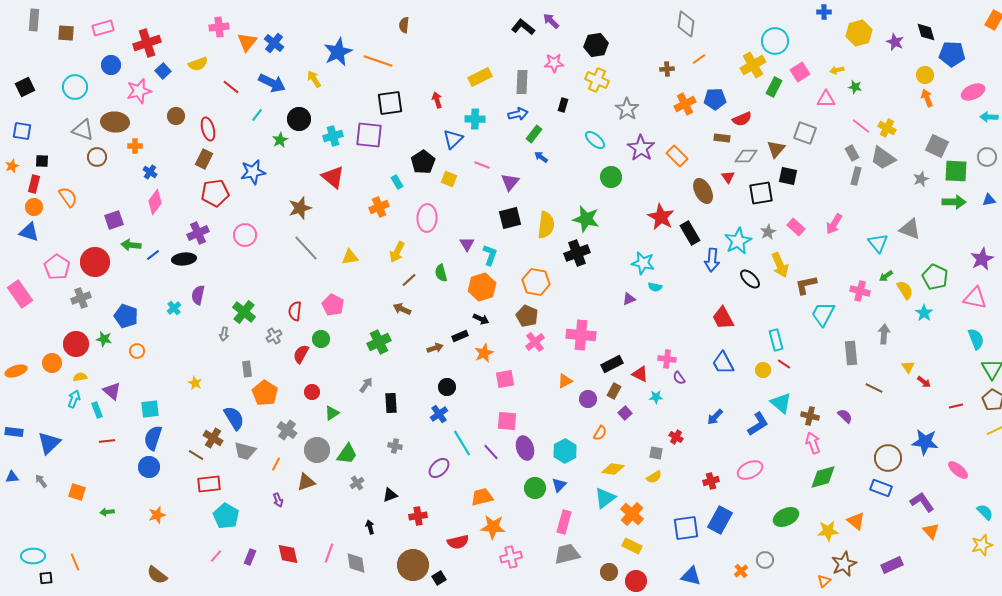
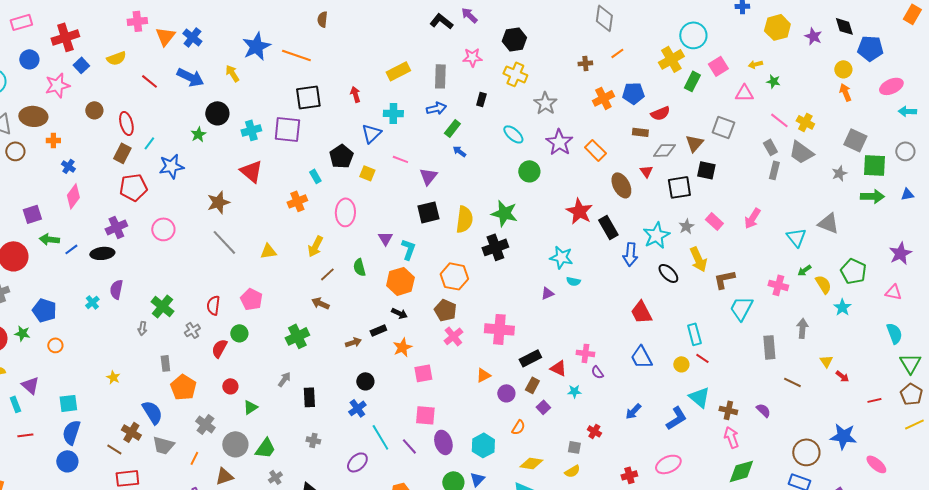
cyan line: (257, 115) -> (149, 143), moved
pink triangle: (975, 298) -> (893, 292), size x0.7

